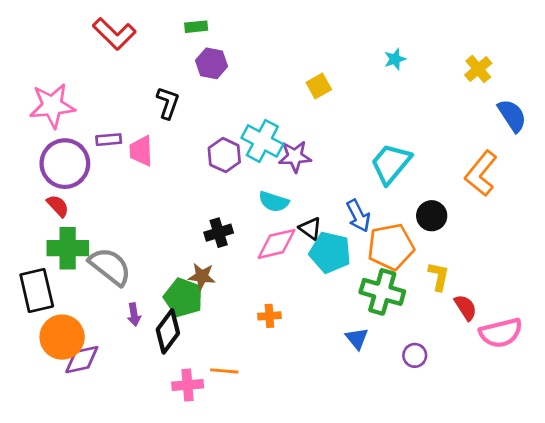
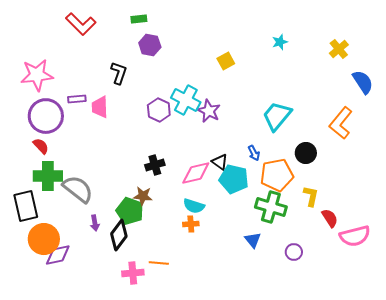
purple star: (295, 156) -> (209, 111), turned 30
cyan semicircle: (274, 202) -> (194, 206), moved
blue arrow: (358, 216) -> (254, 153), size x0.7

